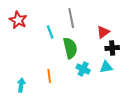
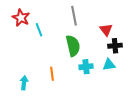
cyan line: (50, 32) -> (39, 30), moved
red triangle: (103, 32) -> (106, 30), turned -32
cyan cross: (83, 69) -> (86, 67), turned -32

